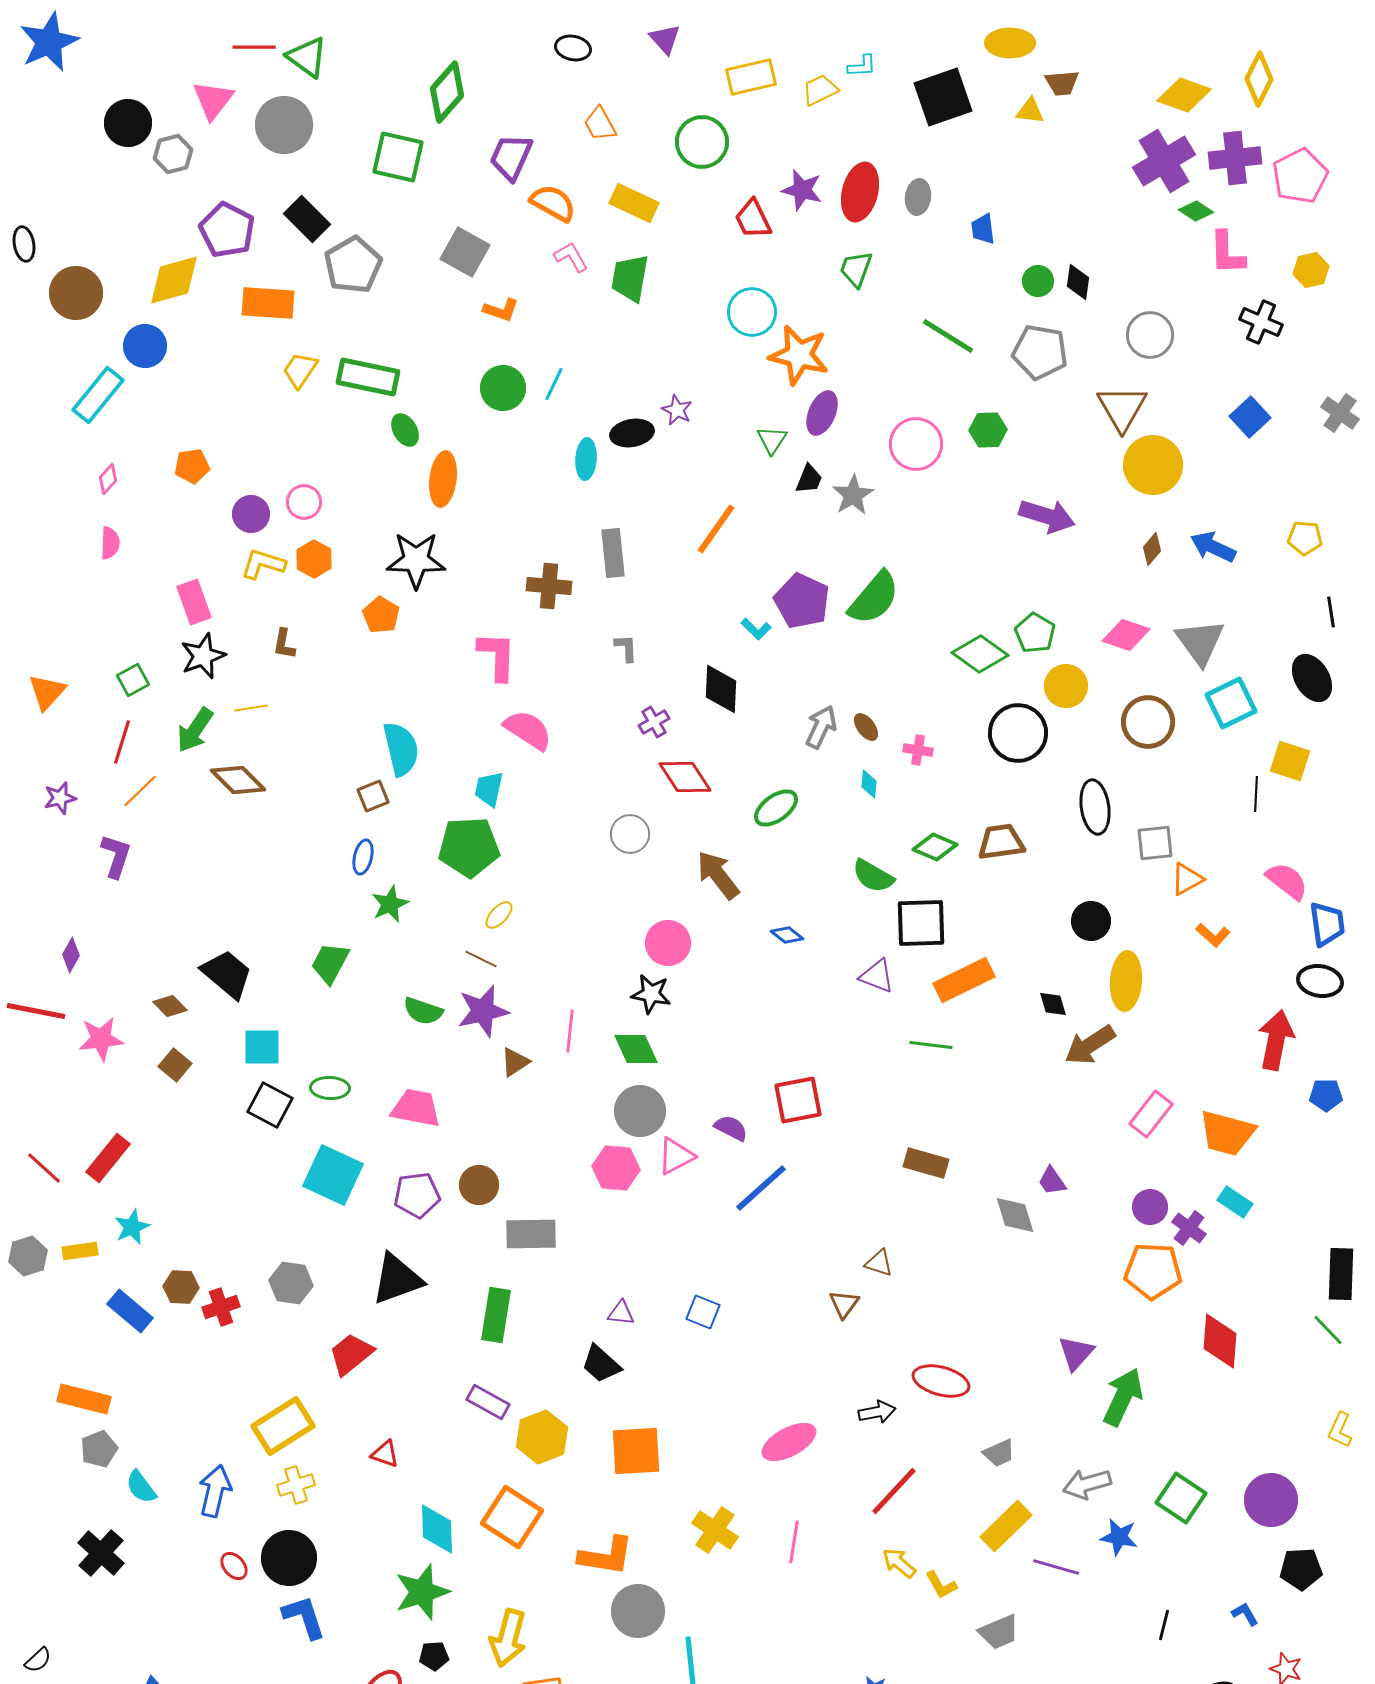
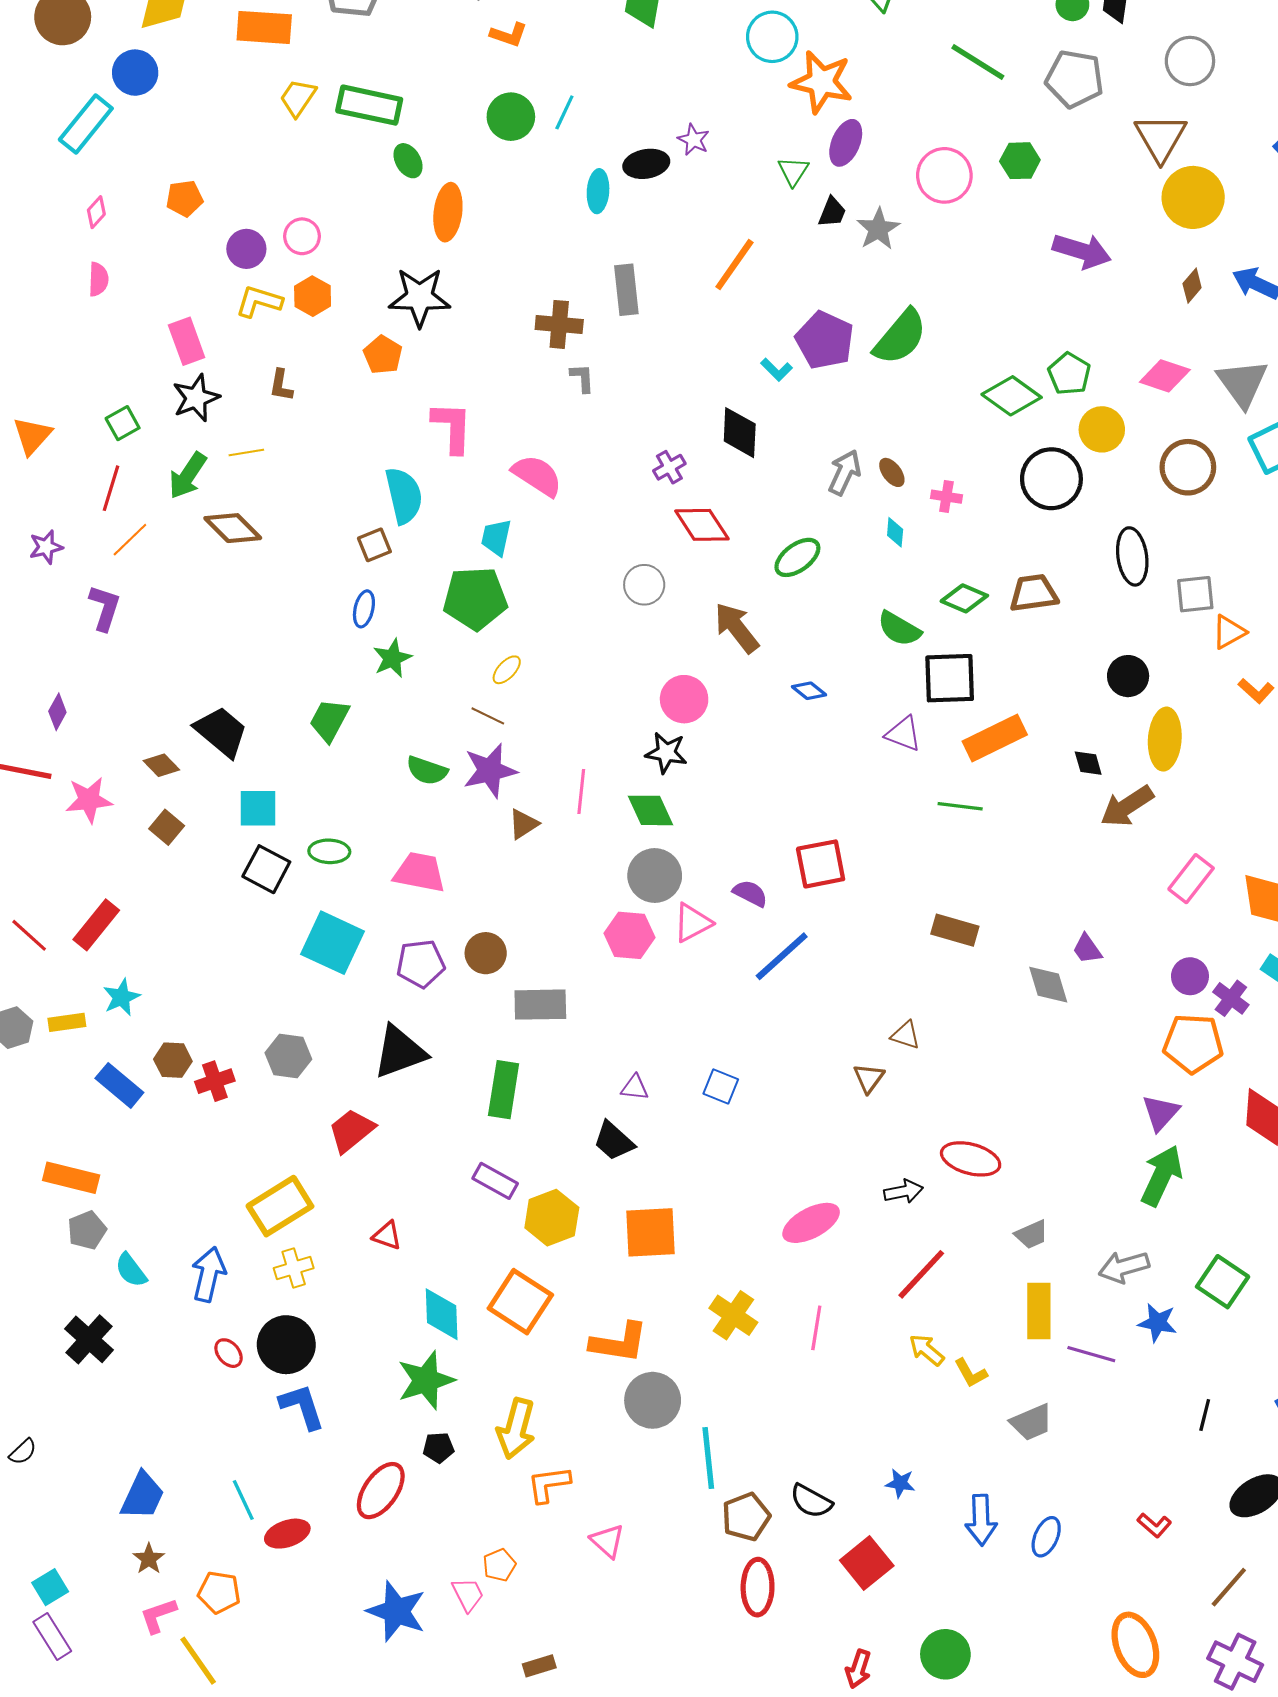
gray L-shape: (626, 648) -> (582, 378), moved
pink L-shape: (497, 656) -> (452, 427), moved
purple triangle: (1076, 1353) -> (1161, 1113), moved
yellow rectangle: (1006, 1526) -> (1039, 1311), turned -46

